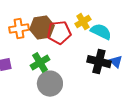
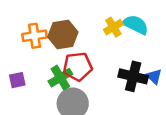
cyan semicircle: (101, 32) -> (136, 25), moved
red pentagon: (59, 33) -> (78, 67), moved

